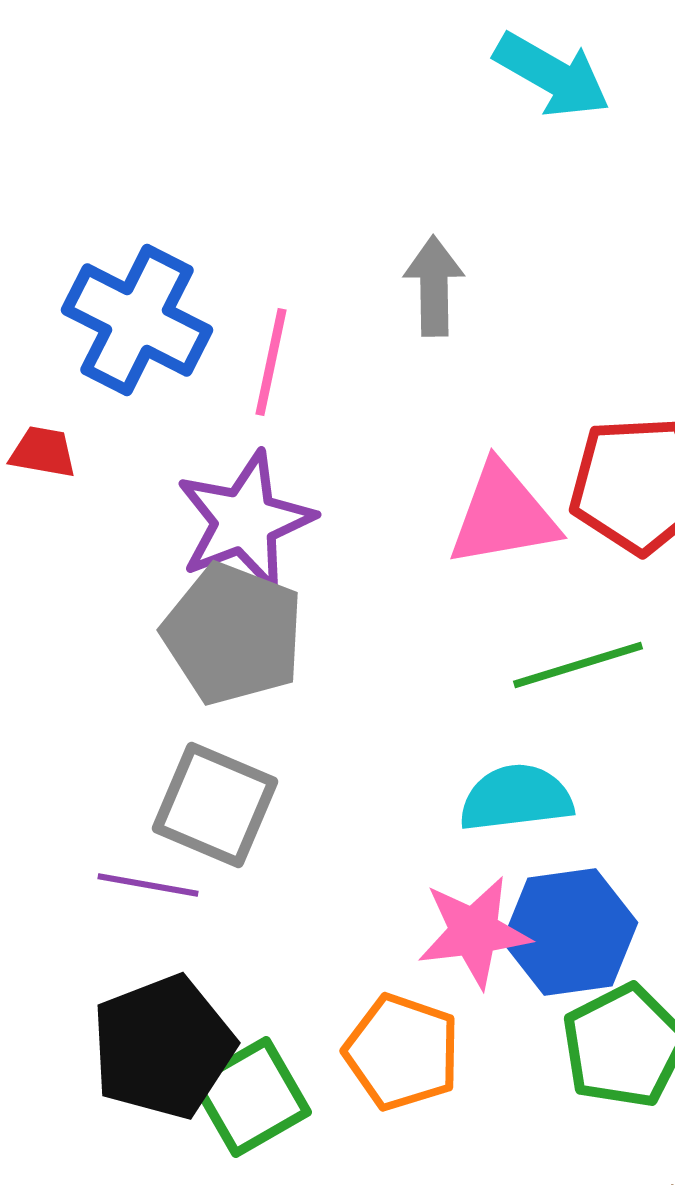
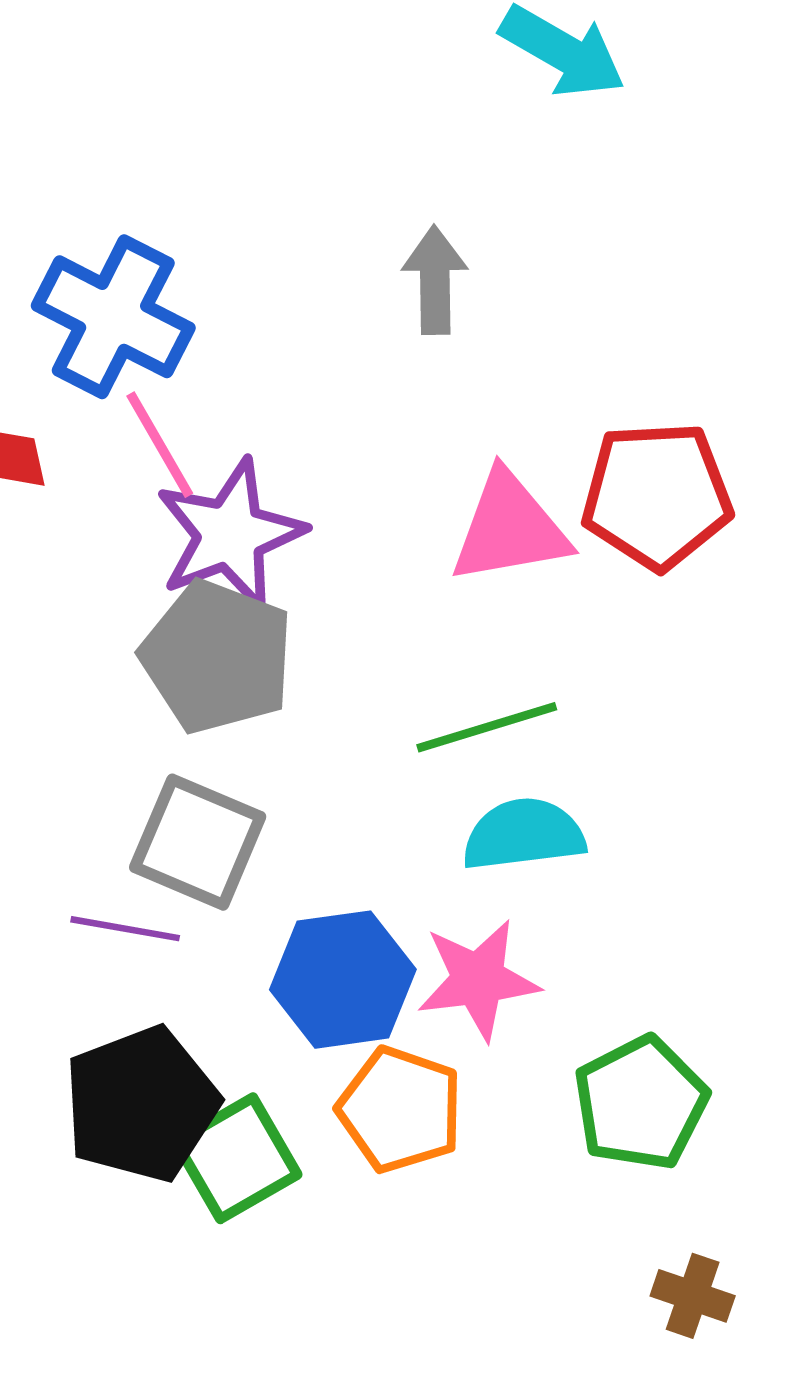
pink line: (271, 362) -> (160, 445), moved, turned -42
green line: (578, 665) -> (487, 727), moved
blue hexagon: (570, 932) -> (343, 980), moved

